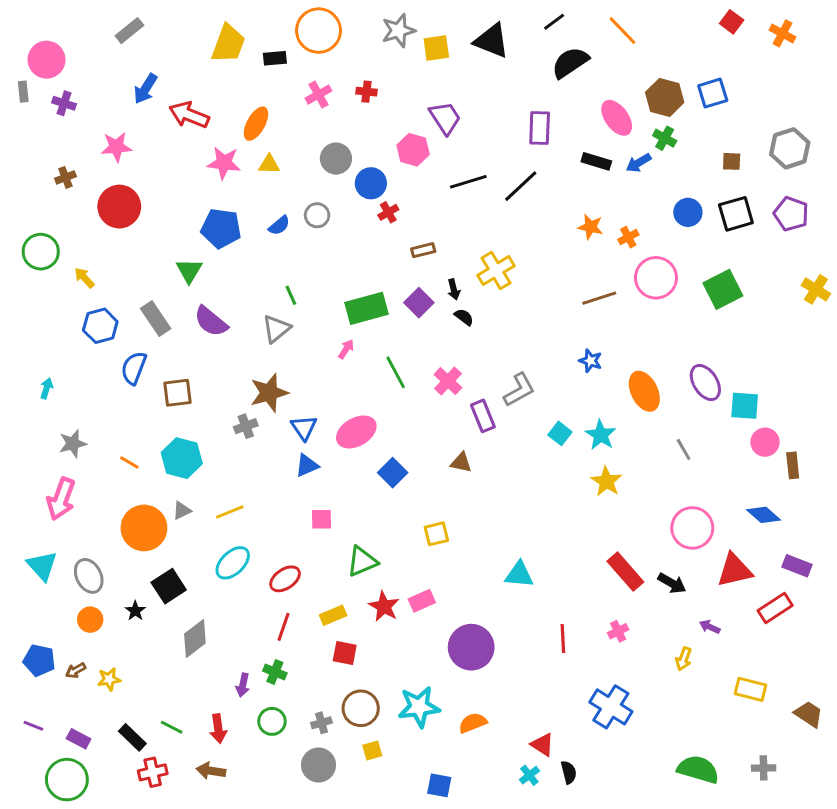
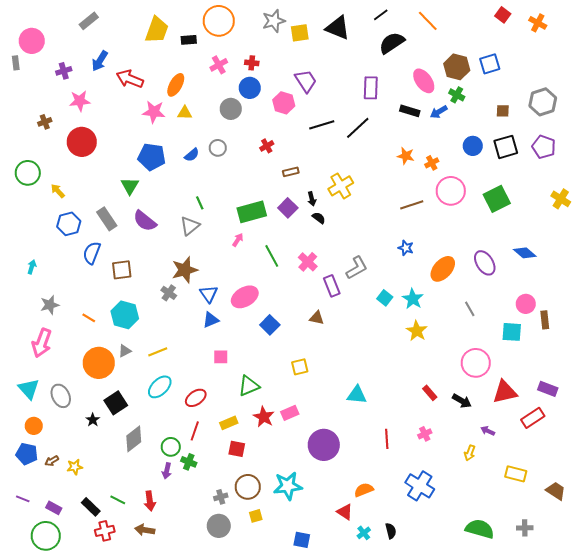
purple cross: (64, 103) -> (64, 71), moved, turned -35
blue circle: (371, 183) -> (250, 88), moved
orange ellipse: (644, 391) -> (443, 269), turned 68
cyan square: (745, 406) -> (512, 332), moved
gray cross: (246, 426) -> (169, 293), turned -35
blue diamond: (764, 515) -> (525, 253), moved
red rectangle: (625, 572) -> (430, 393), size x0.6
orange circle: (90, 620) -> (34, 426), moved
green circle: (272, 721) -> (171, 447), moved
orange semicircle: (473, 723) -> (364, 490), moved
red triangle: (542, 745) -> (345, 512), moved

